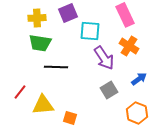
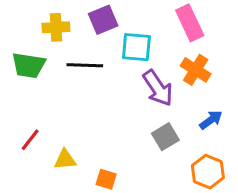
green trapezoid: (40, 43) -> (29, 65), moved
black line: (56, 67) -> (85, 65), moved
yellow triangle: (43, 105) -> (65, 159), size x0.7

